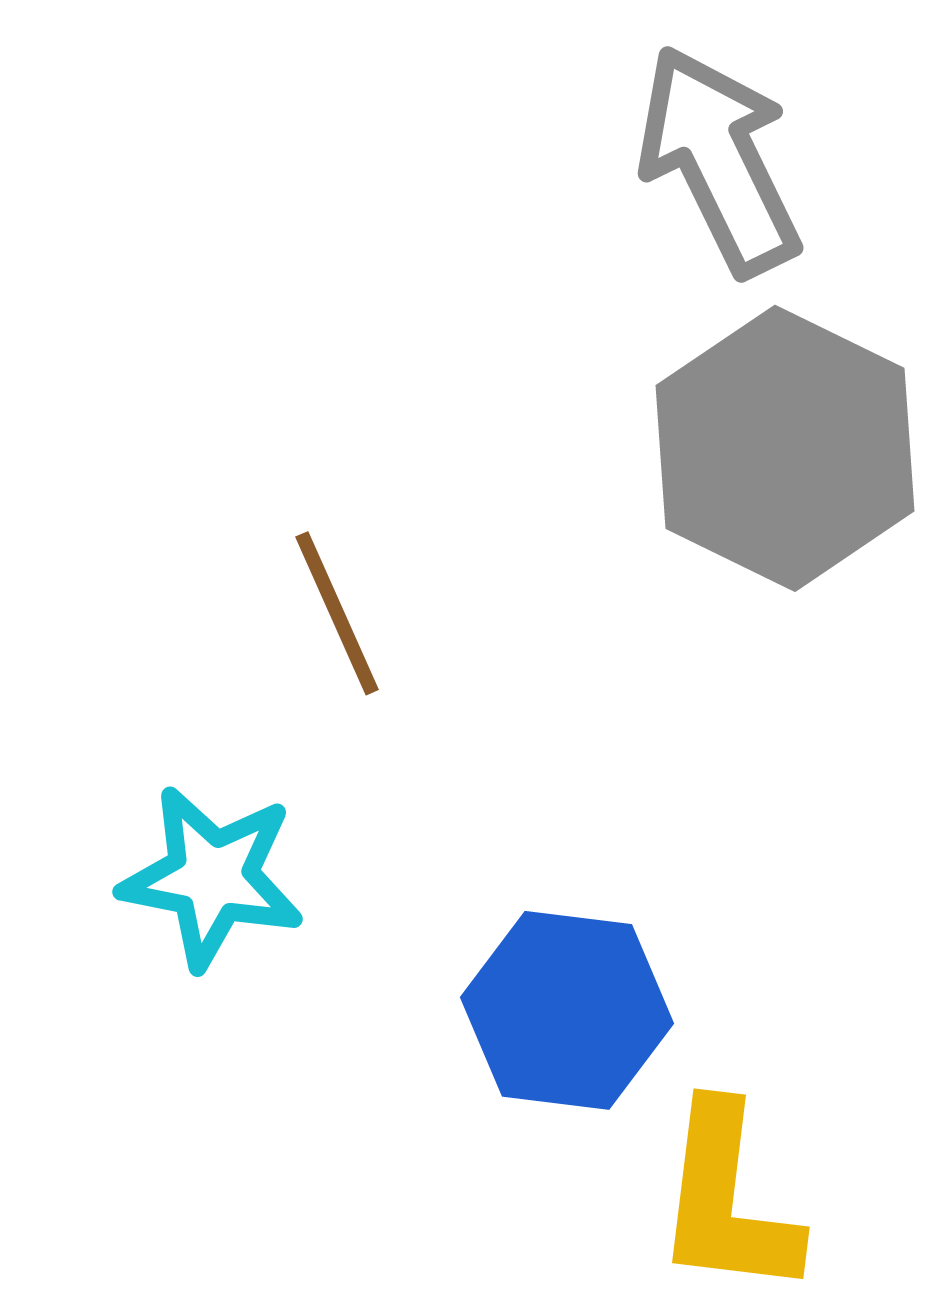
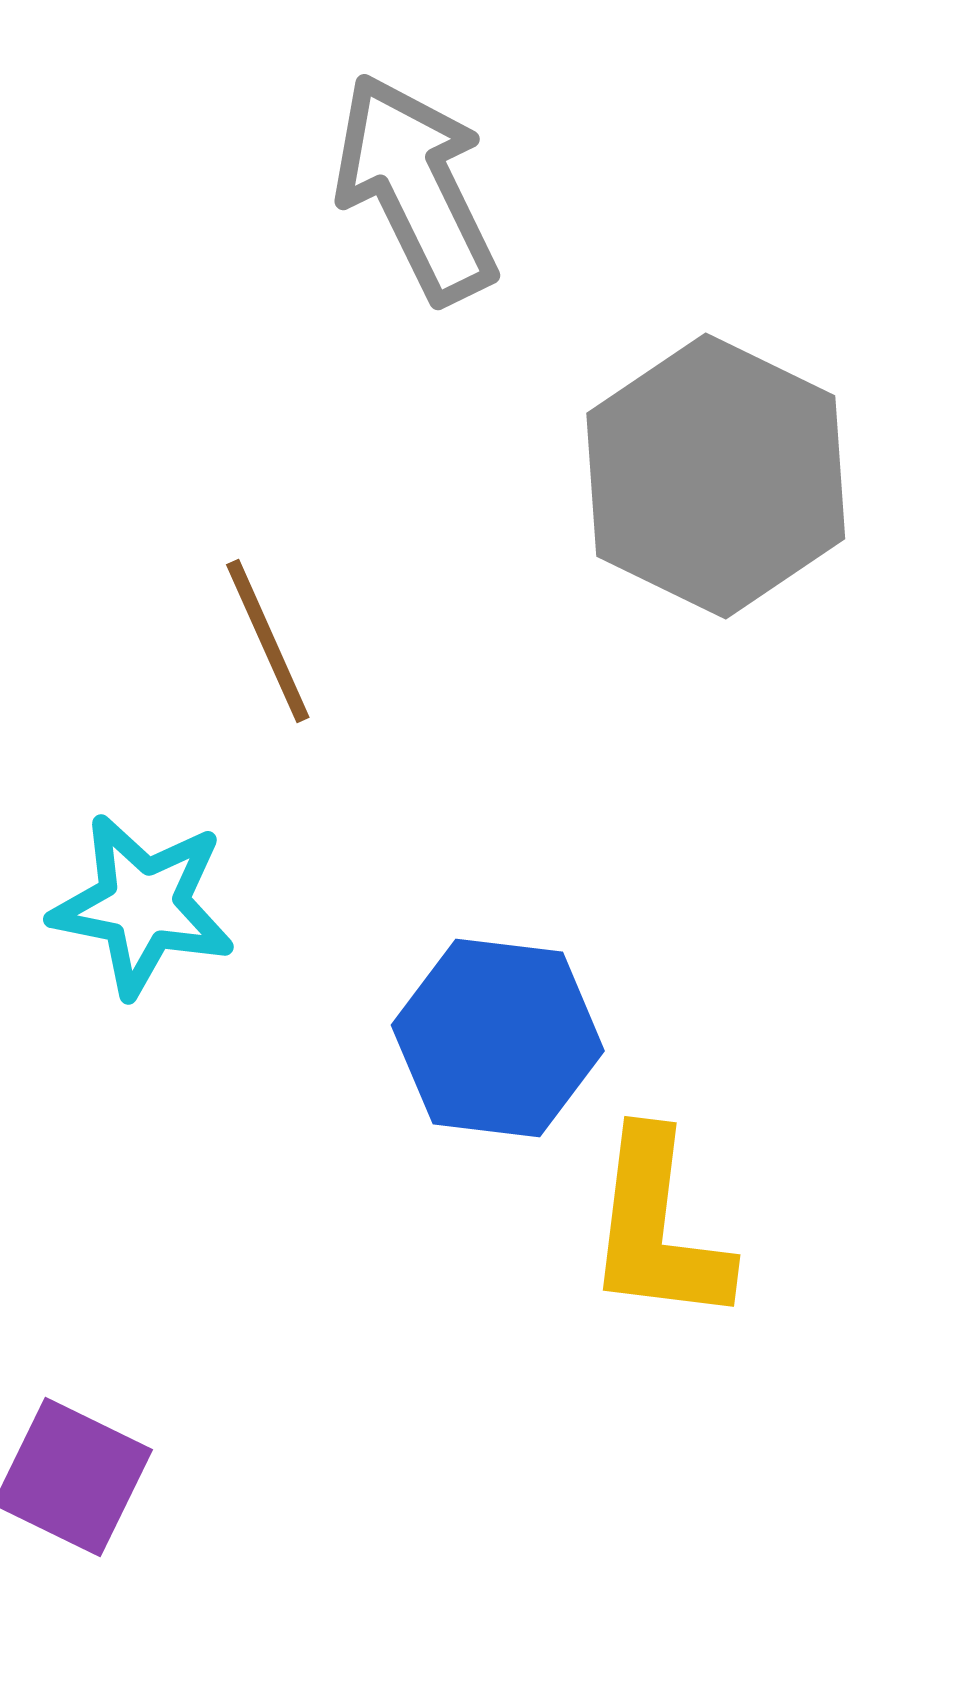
gray arrow: (719, 160) -> (416, 188), moved

